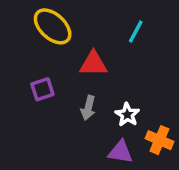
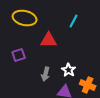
yellow ellipse: (53, 26) -> (25, 18), turned -30
gray arrow: (88, 108) -> (46, 74), moved

